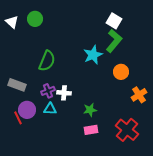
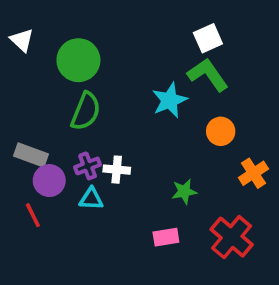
green circle: (35, 19) -> (78, 60), moved, size x1.5
white square: (114, 21) -> (208, 38), turned 35
green L-shape: (114, 41) -> (208, 75), turned -75
purple circle: (27, 110) -> (49, 181), moved
green star: (90, 110) -> (184, 191), moved

